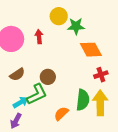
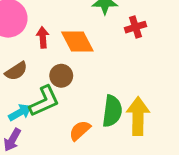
red arrow: (39, 37) -> (43, 37), moved
orange diamond: (91, 50) -> (77, 41), moved
red cross: (101, 75) -> (135, 27), moved

